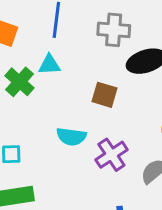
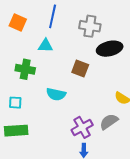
green cross: (20, 82) -> (25, 69), moved, turned -36
purple cross: (111, 155) -> (82, 127), moved

